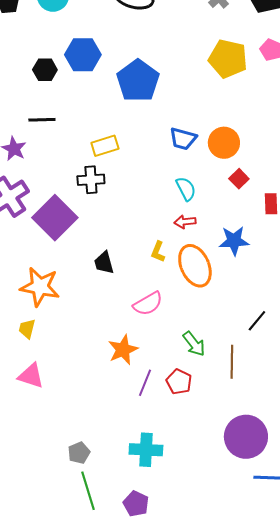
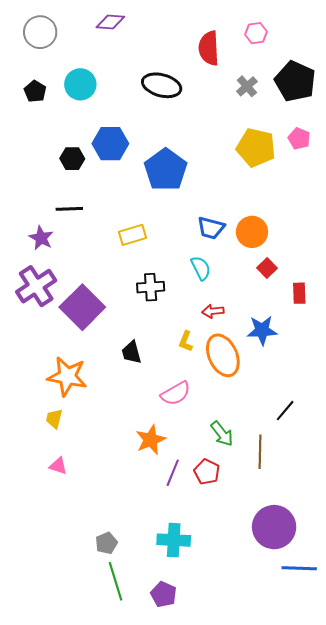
black cross: (91, 180) -> (151, 287), moved
cyan semicircle: (186, 189) -> (201, 268), moved
pink triangle: (31, 376) -> (58, 466), size x0.7

